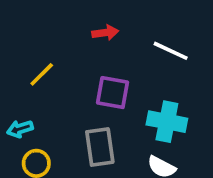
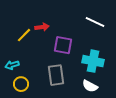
red arrow: (105, 33) -> (42, 27), moved

